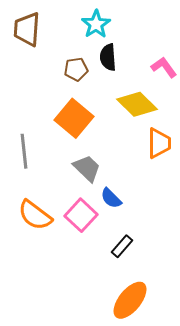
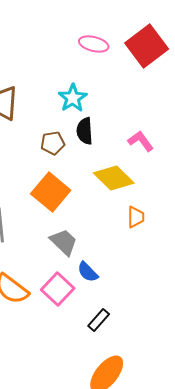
orange trapezoid: (159, 143) -> (136, 217), size x0.7

